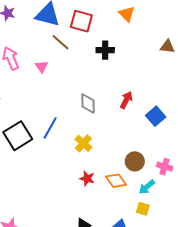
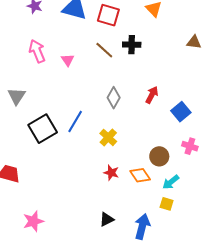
brown line: (60, 42) -> (104, 50), moved
gray diamond: (88, 103) -> (114, 98), turned 30
pink cross: (165, 167) -> (190, 146), moved

